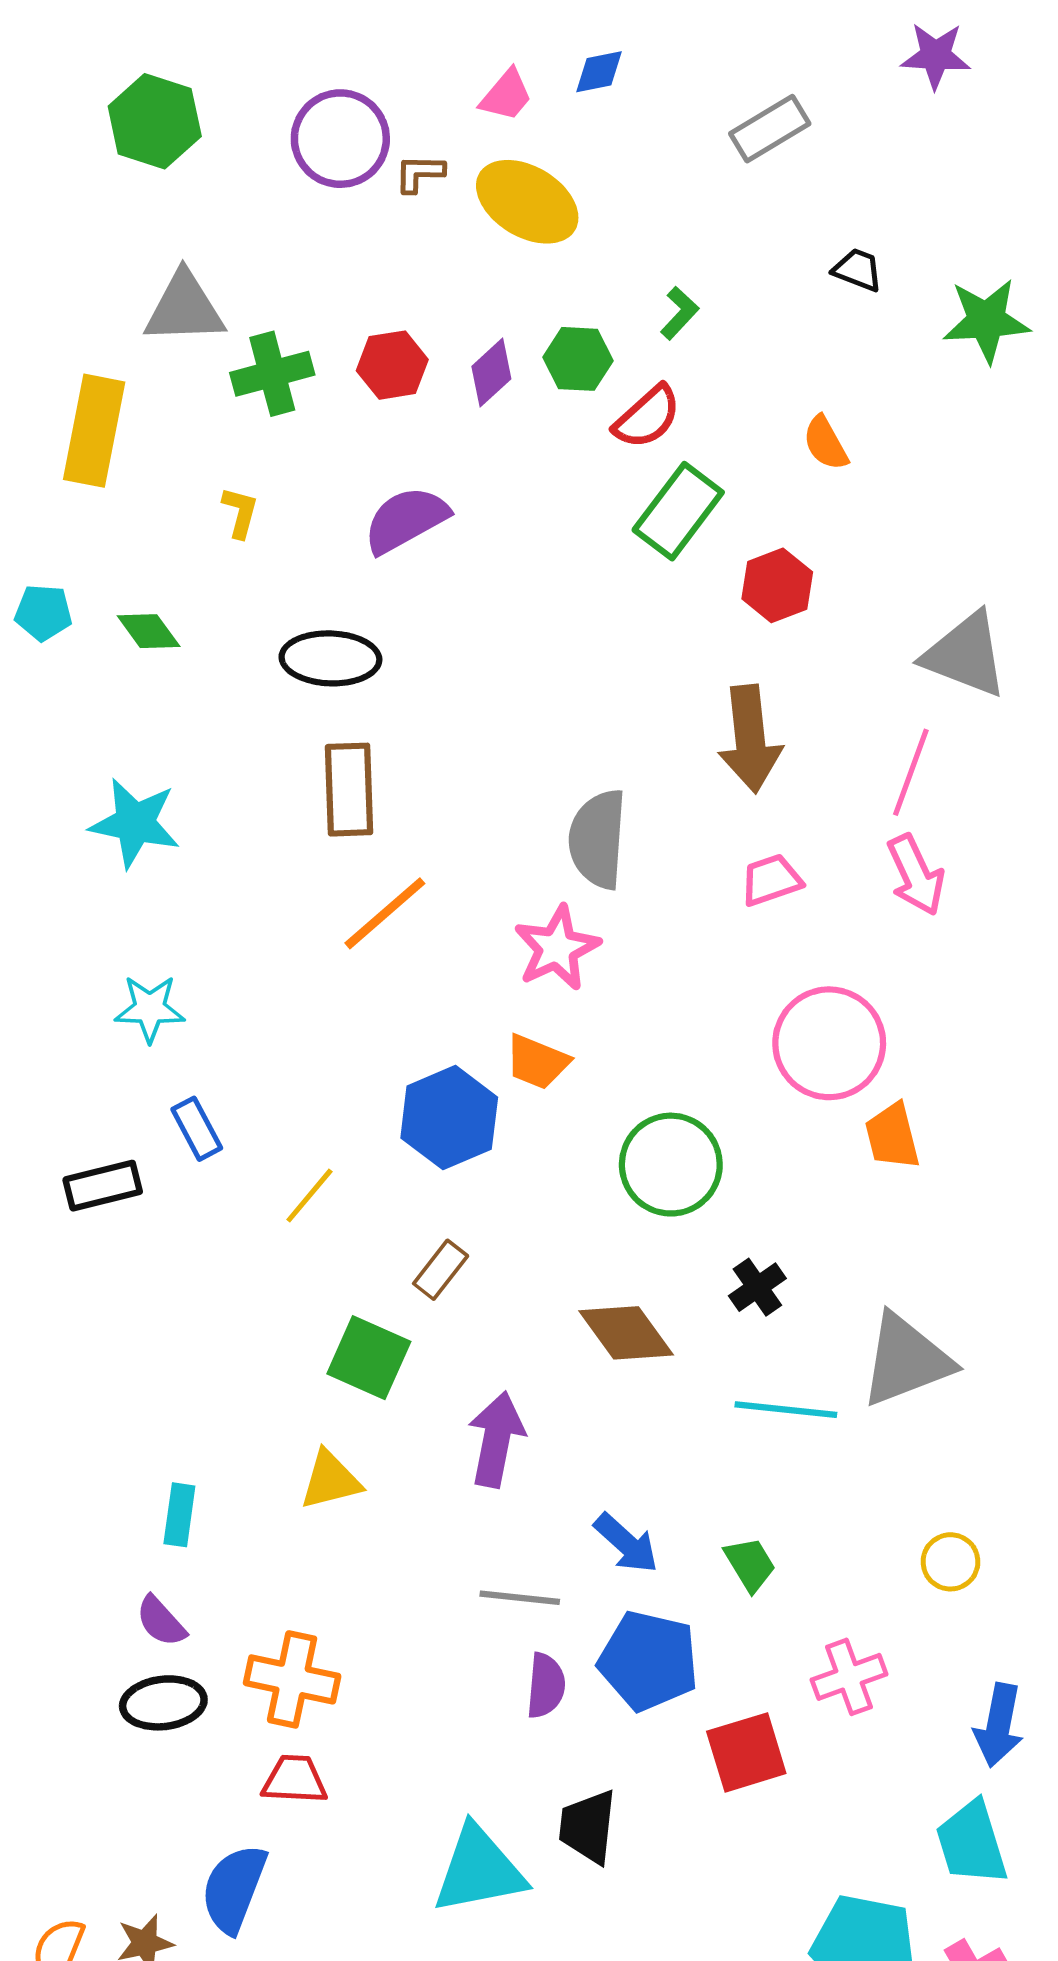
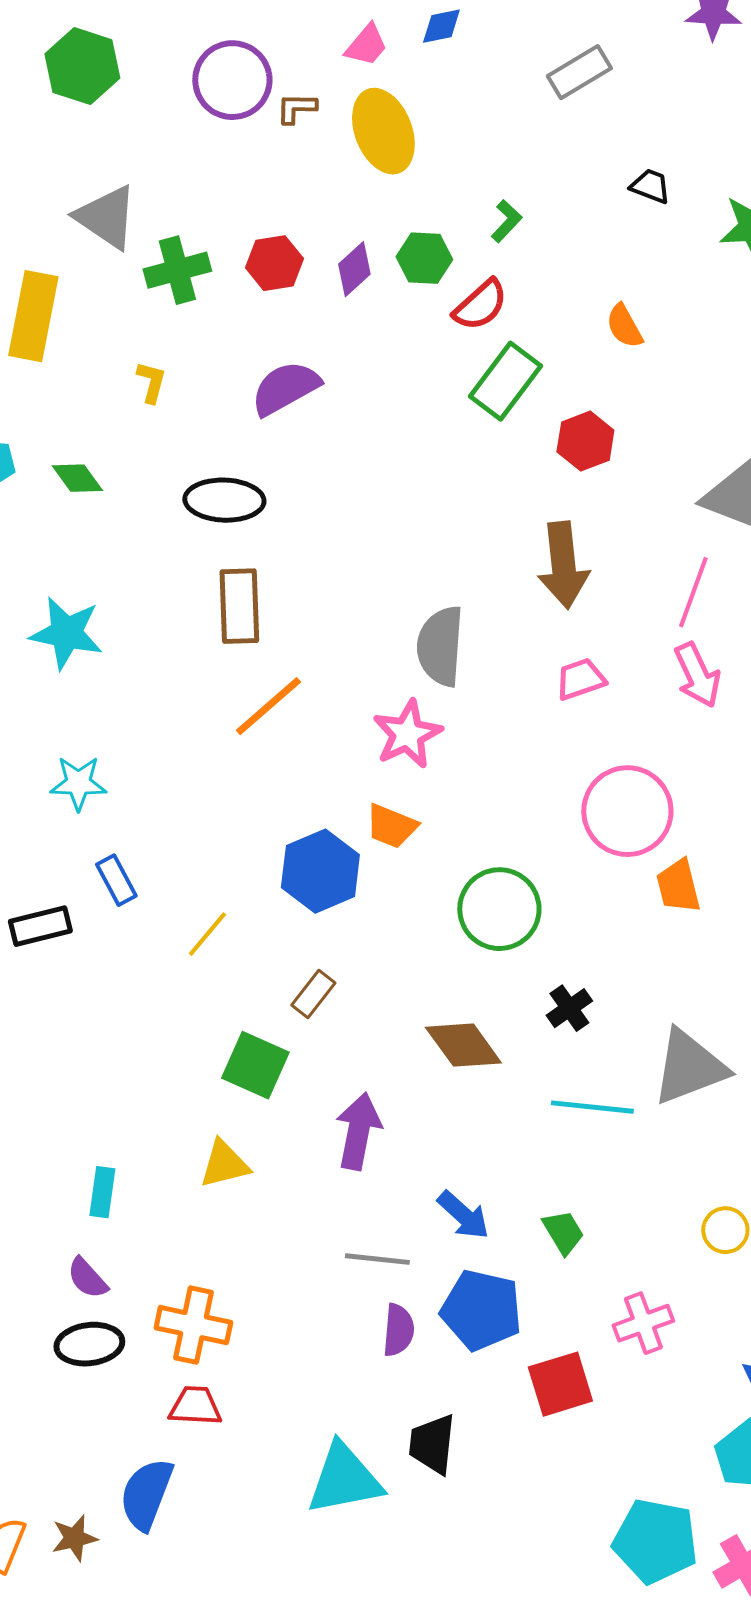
yellow ellipse: (527, 202) -> (383, 131), turned 38
gray triangle: (184, 308) -> (106, 217), turned 36

